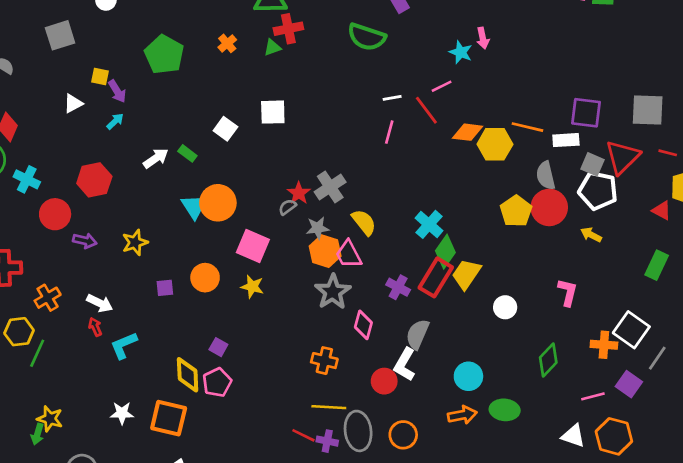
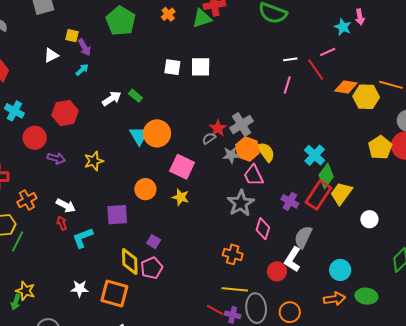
green triangle: (272, 47) -> (202, 18), size x1.5
white square: (225, 129) -> (172, 67), moved, turned -30
orange hexagon: (325, 251) -> (247, 149), moved
purple square: (165, 288) -> (117, 215), moved, size x1.6

